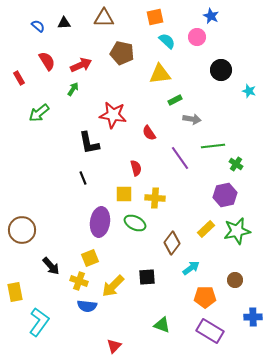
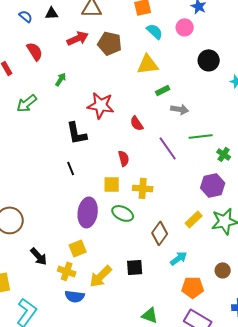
red arrow: (81, 65) -> (78, 38), moved

